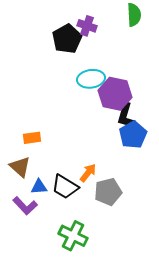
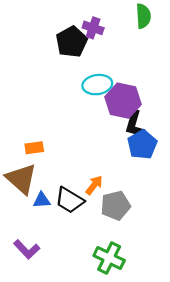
brown triangle: (20, 167) -> (21, 179), size x1.4
purple L-shape: (25, 206) -> (27, 249), moved
green cross: (73, 236) -> (109, 258), moved

